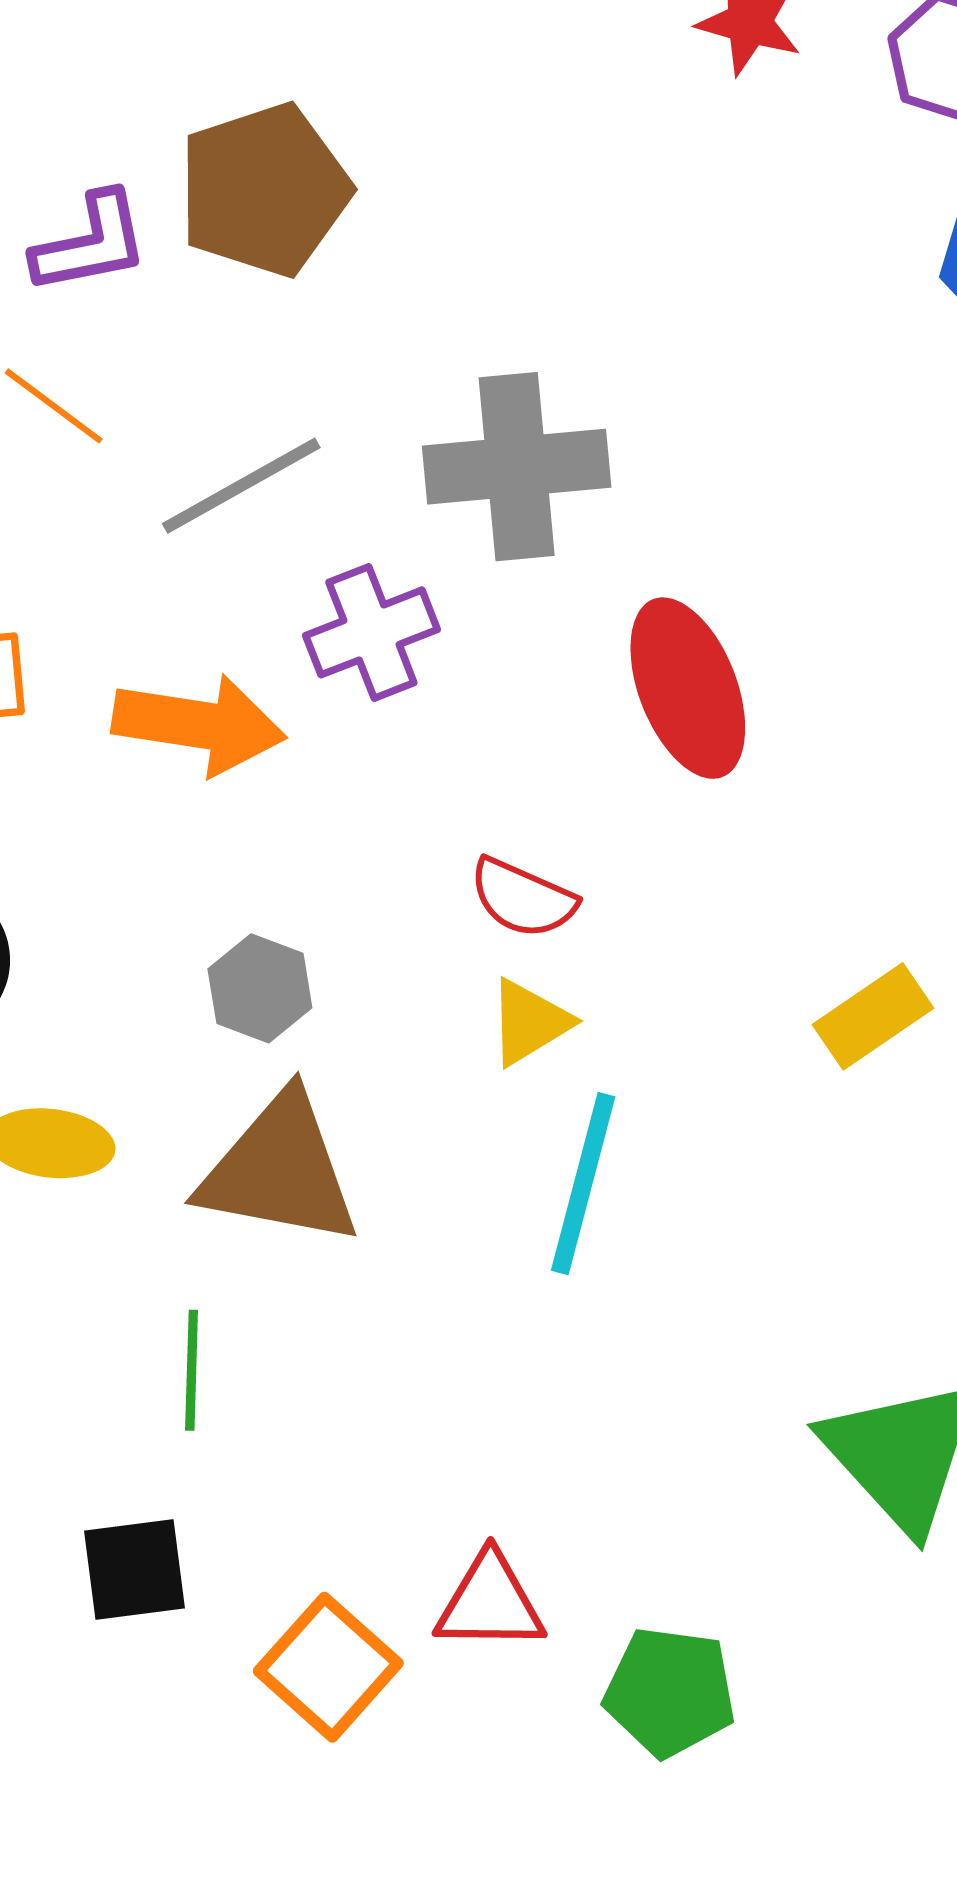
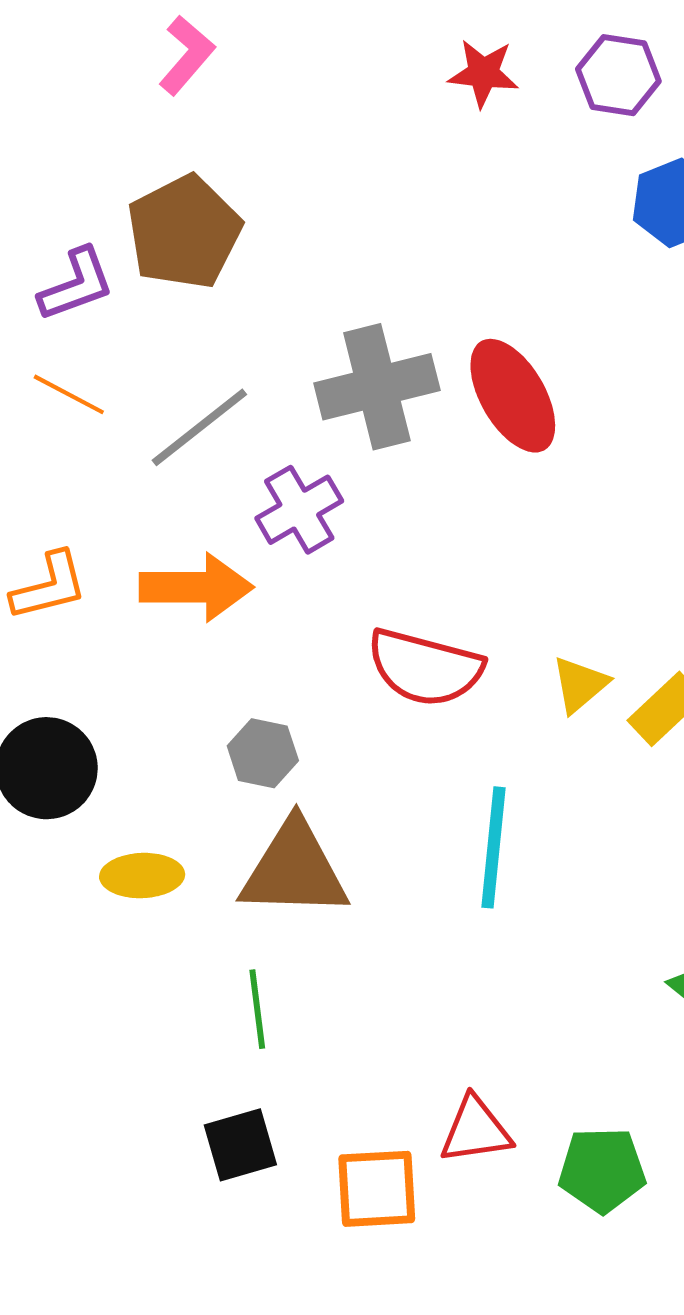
red ellipse: (688, 688) -> (513, 396), moved
red semicircle: (523, 898) -> (425, 667), size x1.6
yellow triangle: (529, 1022) -> (580, 685), moved
orange square: (328, 1667) -> (377, 1189), turned -36

